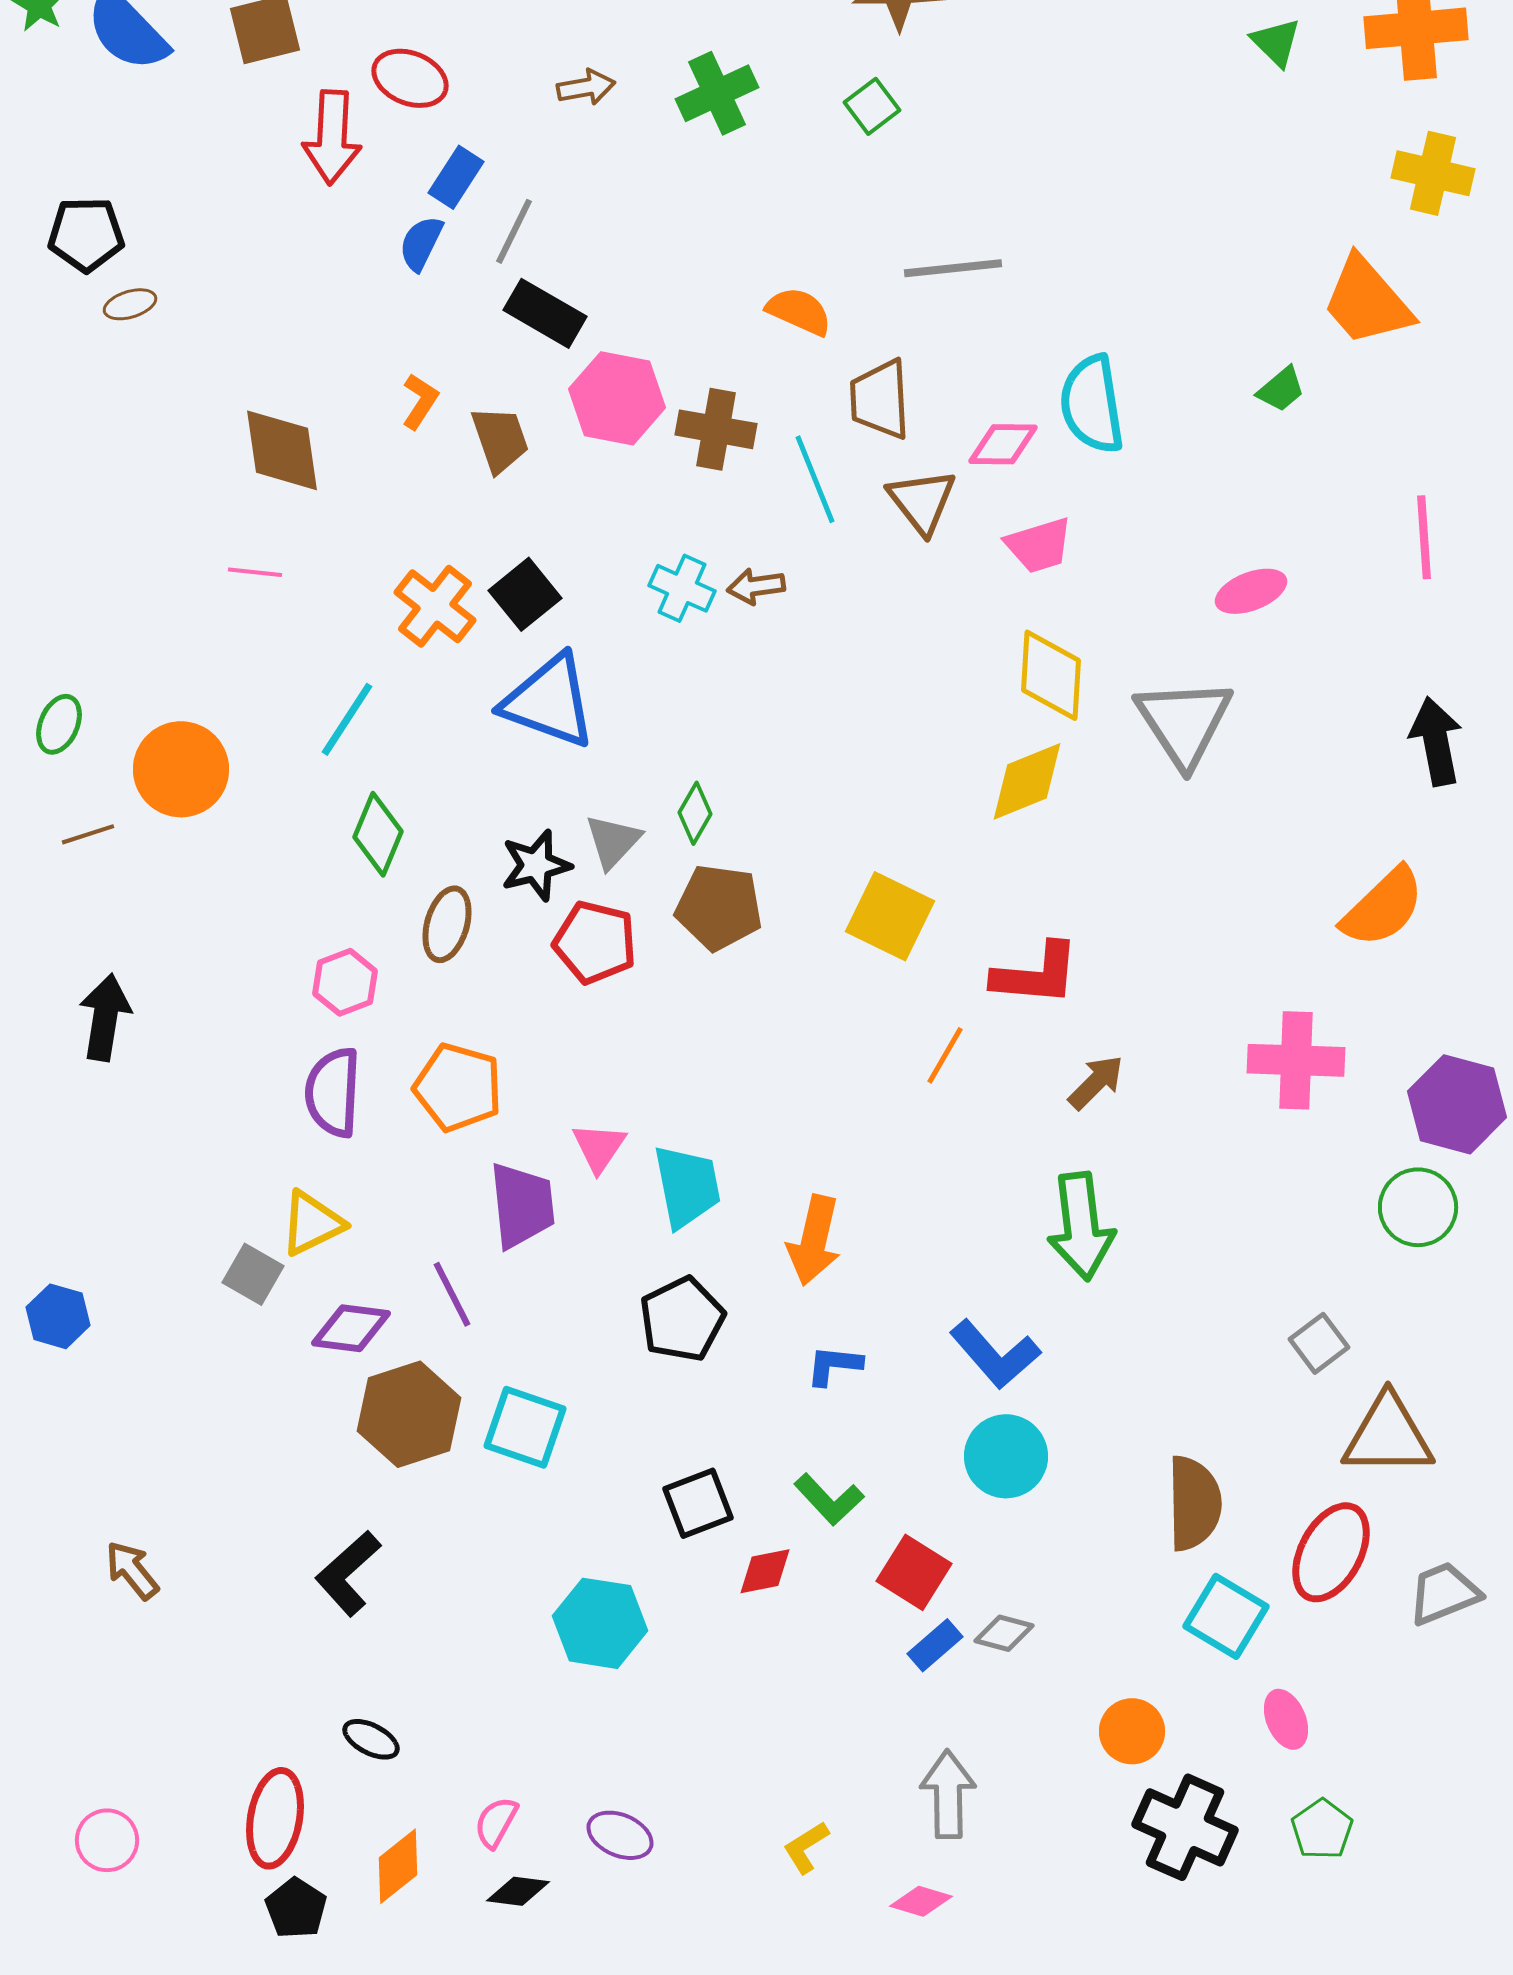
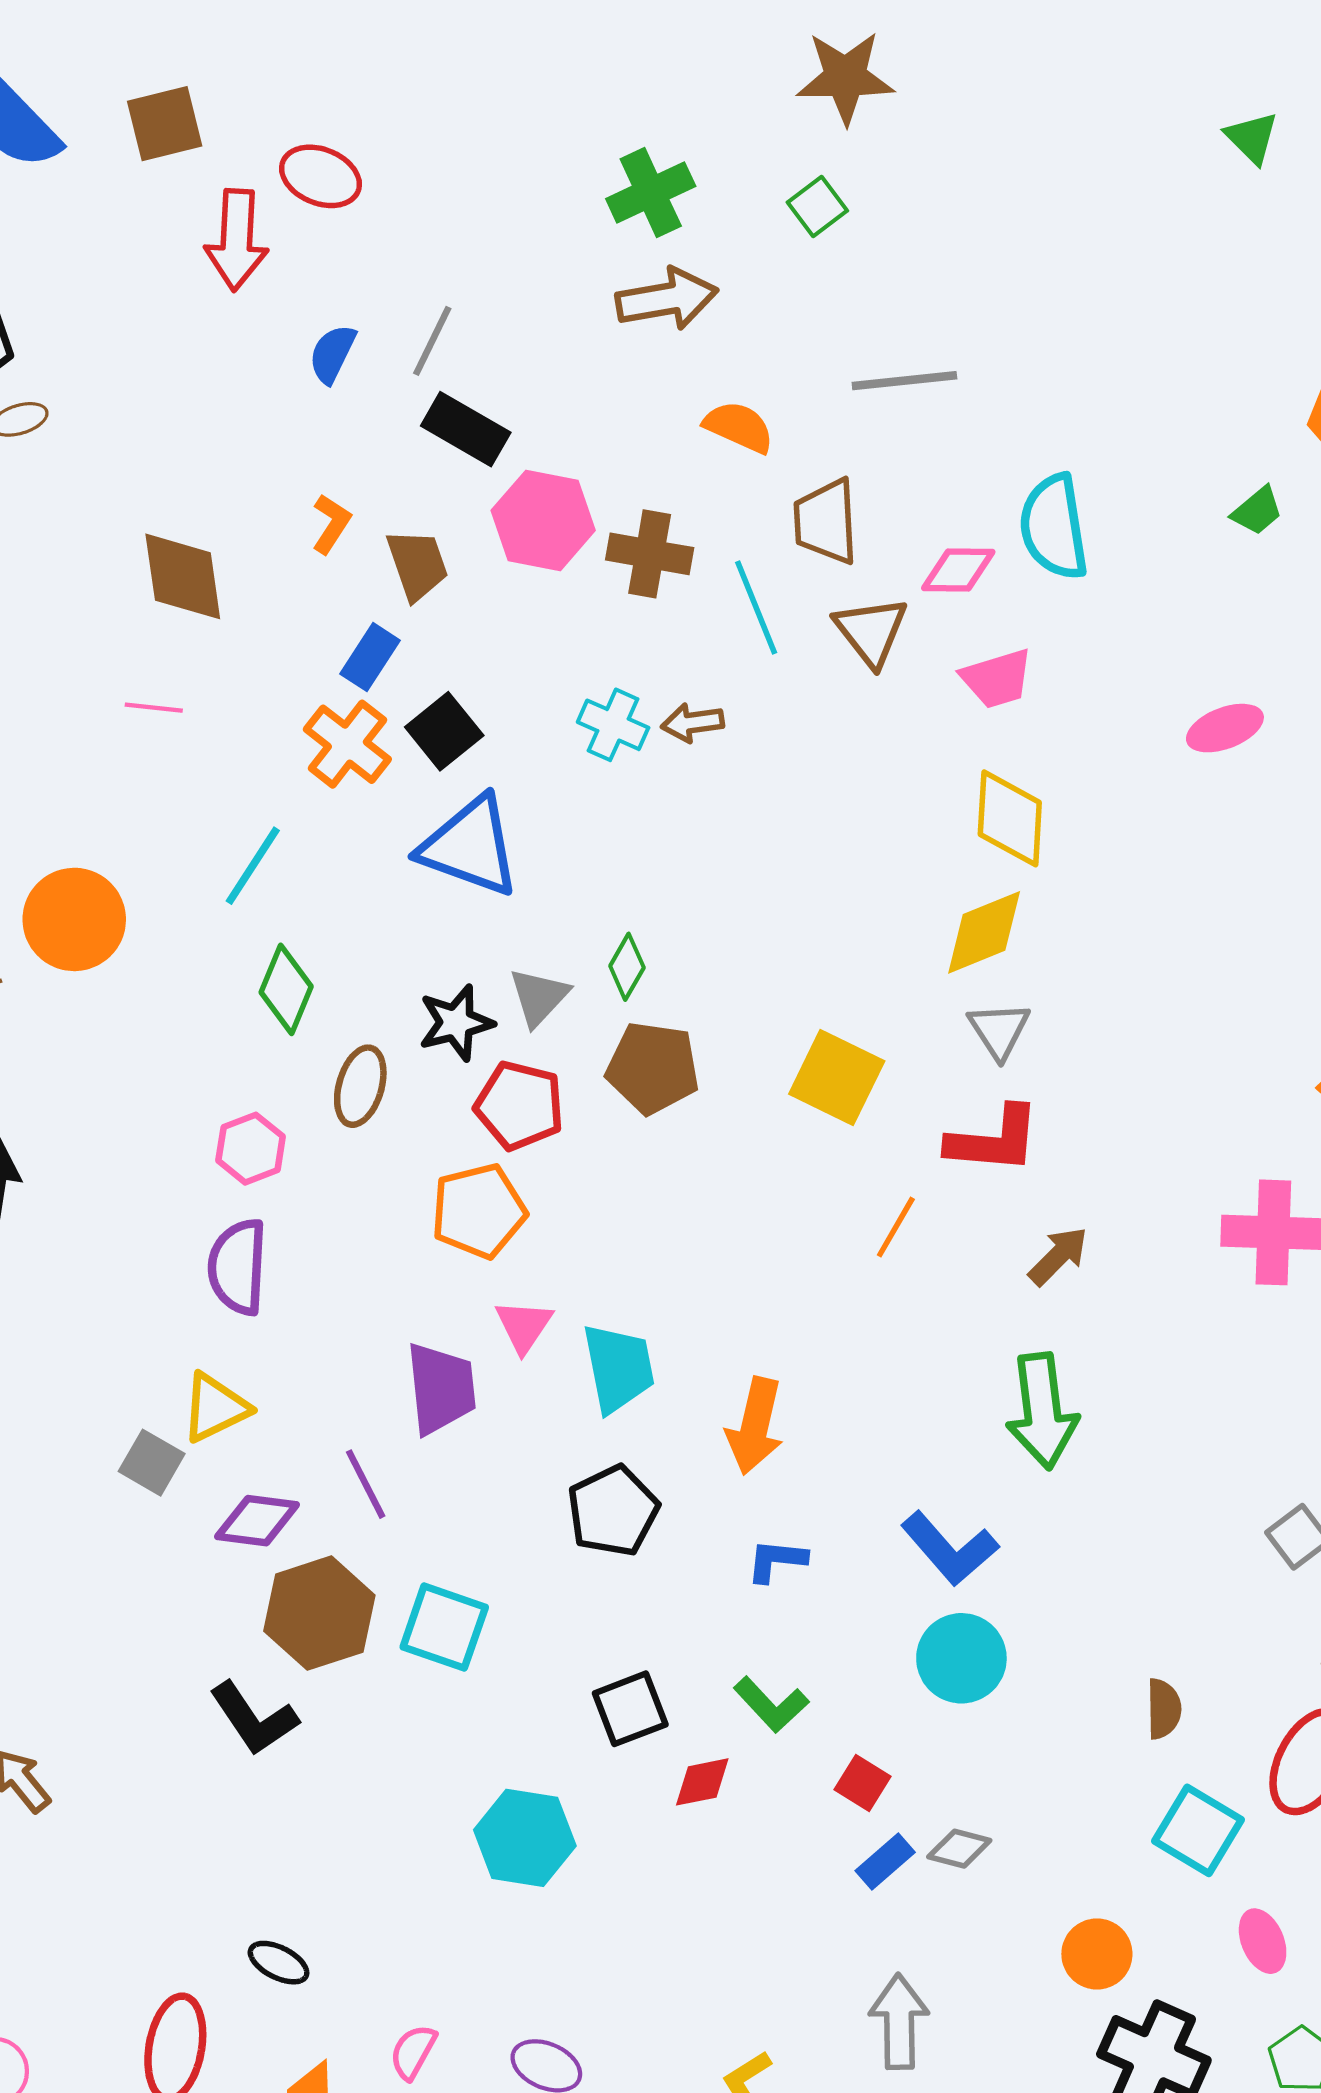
brown arrow: (586, 87) -> (667, 299), moved, size x1.6
blue rectangle: (456, 177) -> (370, 657), moved
gray triangle: (1184, 722) -> (999, 1030), moved, size x0.6
orange pentagon: (458, 1087) -> (479, 1211), moved, turned -30
brown semicircle: (1194, 1503) -> (1164, 1709), size x0.6
red square: (914, 1572) -> (863, 1783), size x0.7
black L-shape: (348, 1573) -> (254, 1718), moved, turned -82

